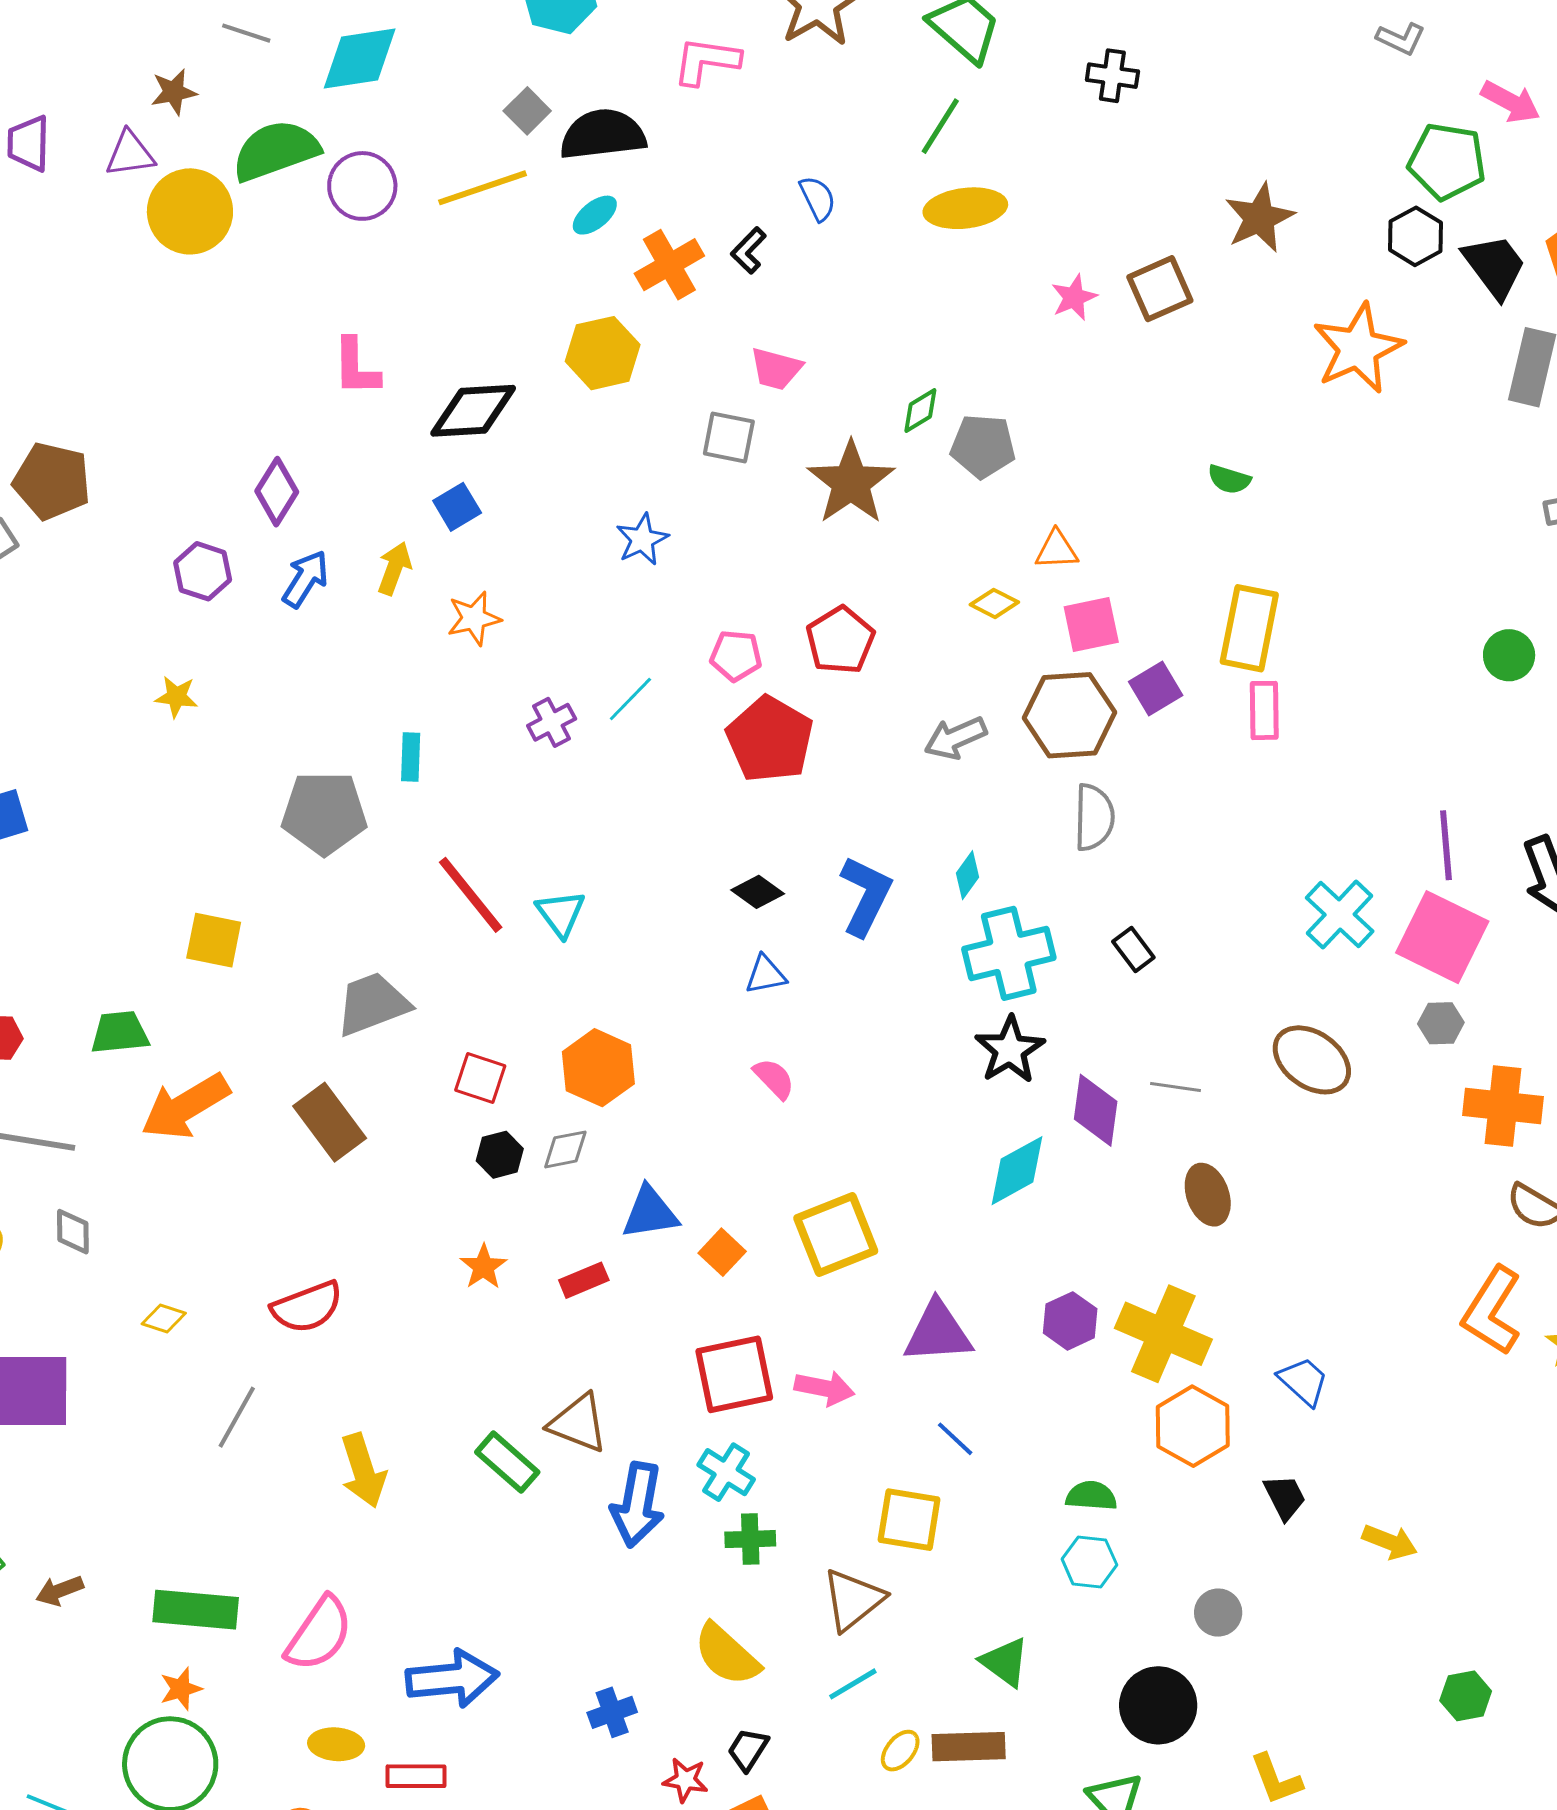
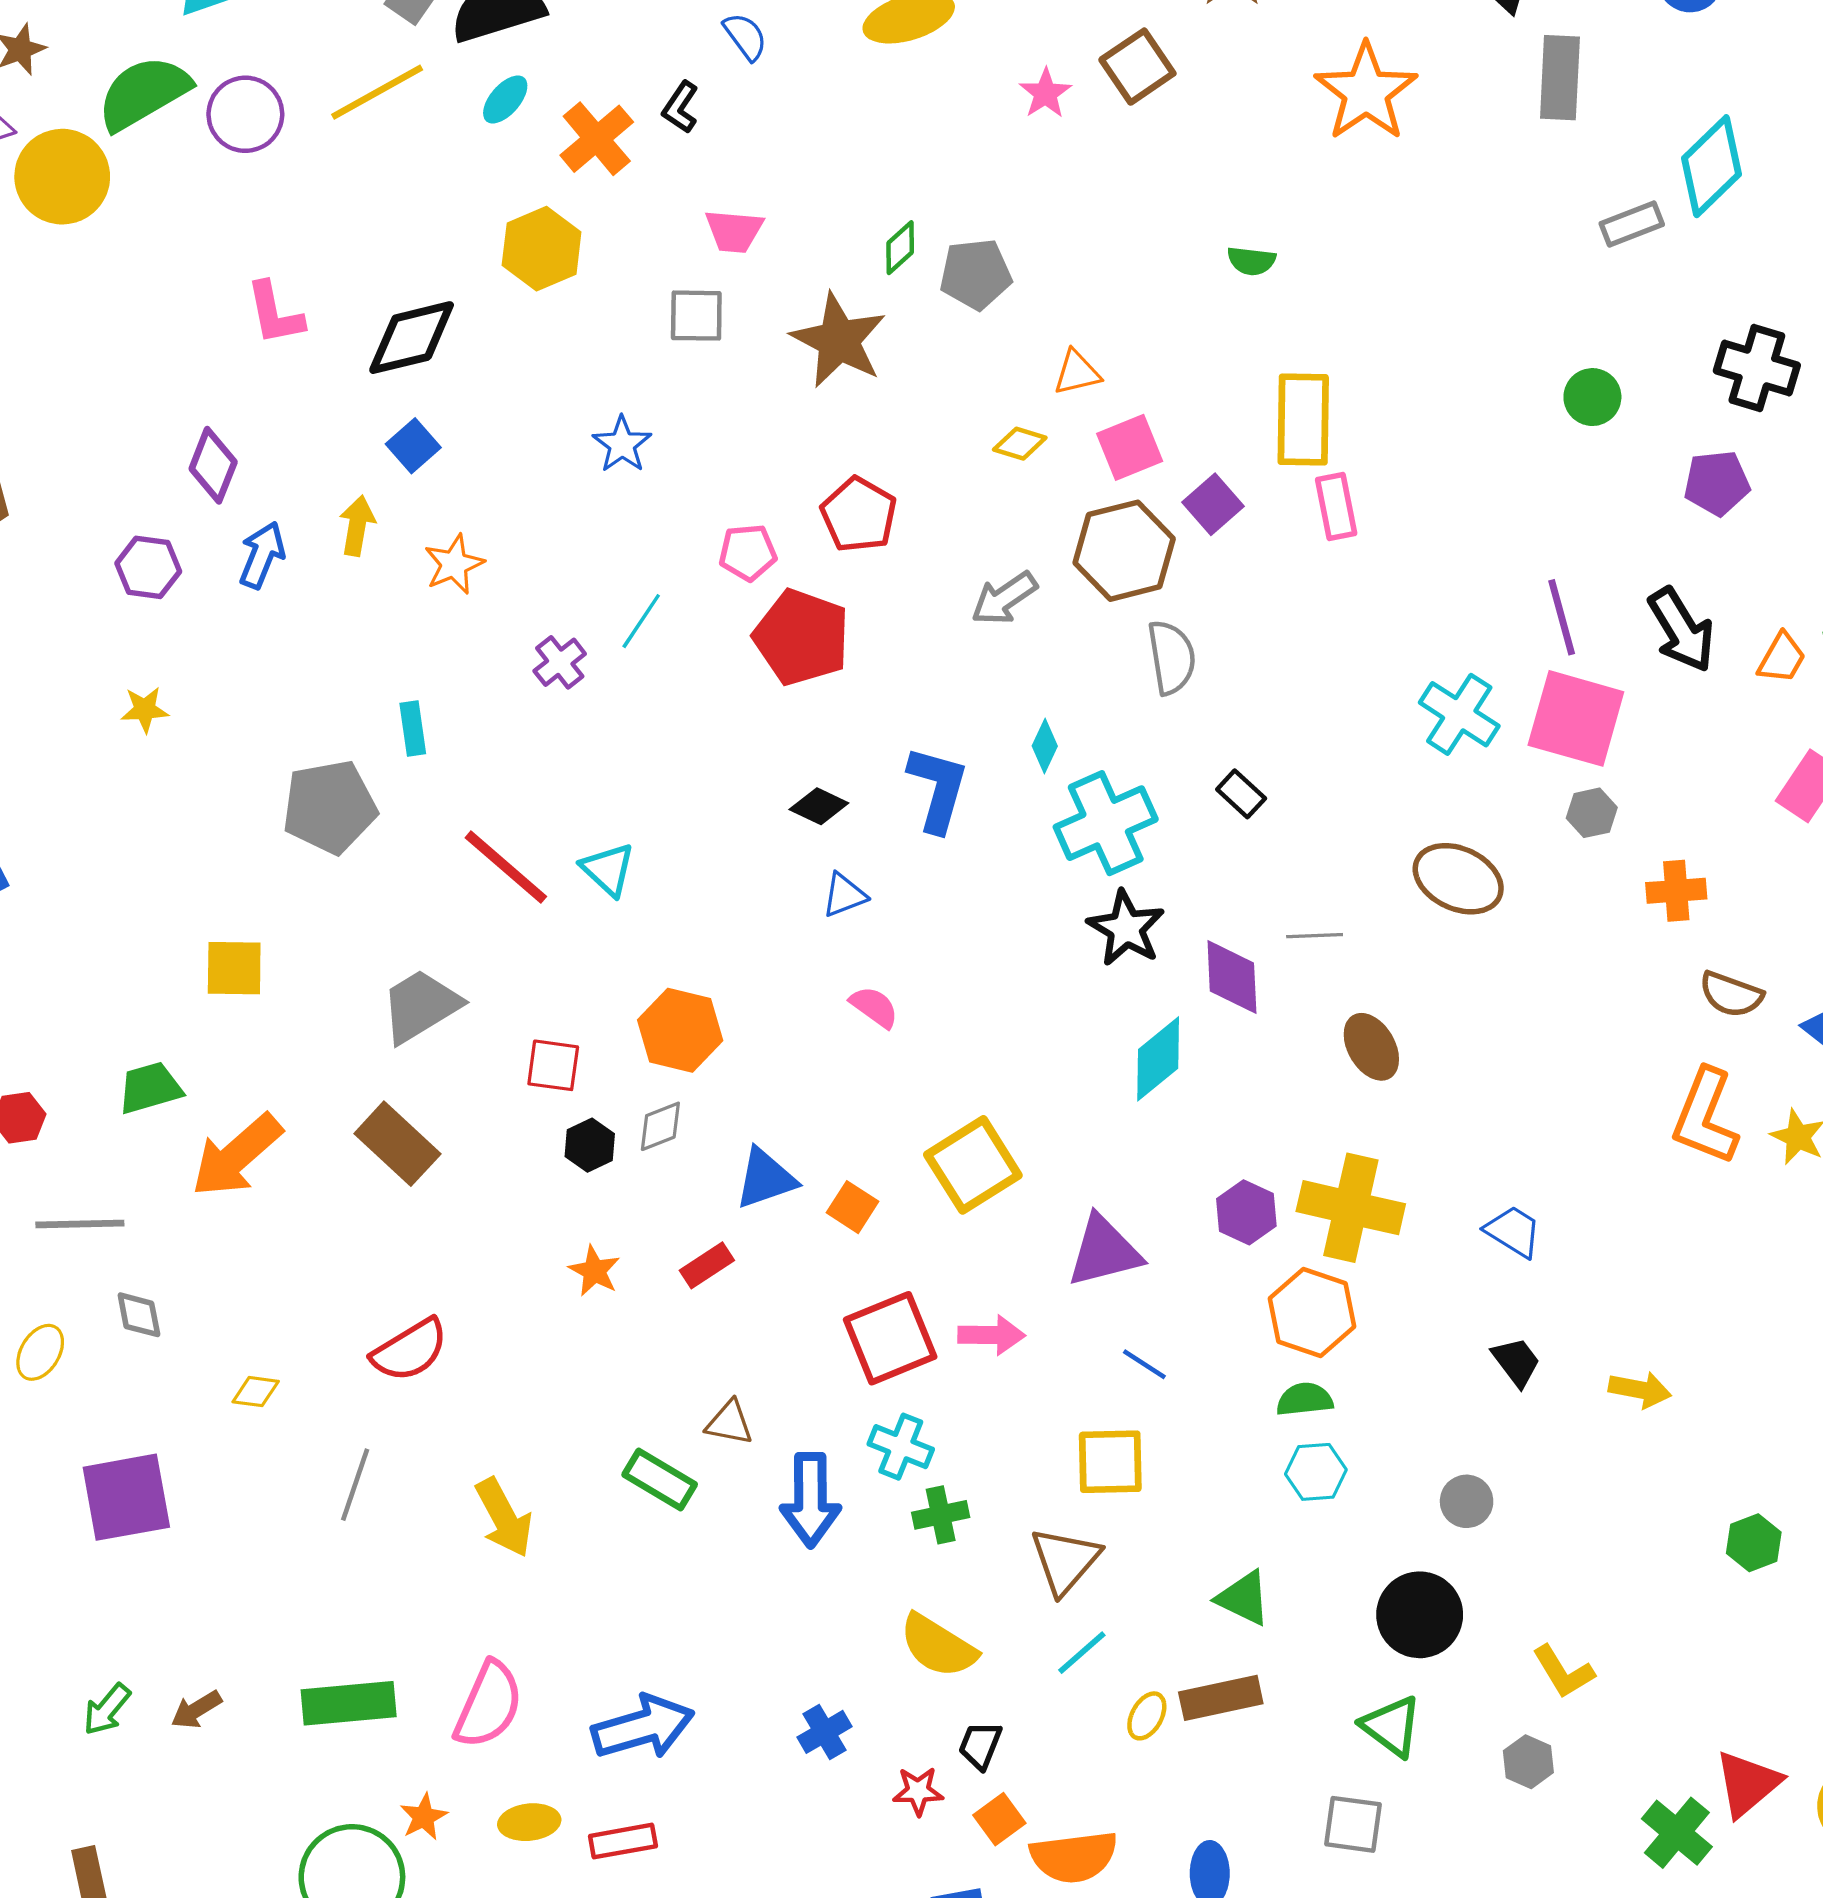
orange cross: (1503, 1106) -> (1676, 891), size x0.7
brown triangle: (578, 1423) -> (729, 1423), size x0.7
orange hexagon: (1193, 1426) -> (1312, 1313), moved
orange star: (181, 1689) -> (424, 1817), moved

